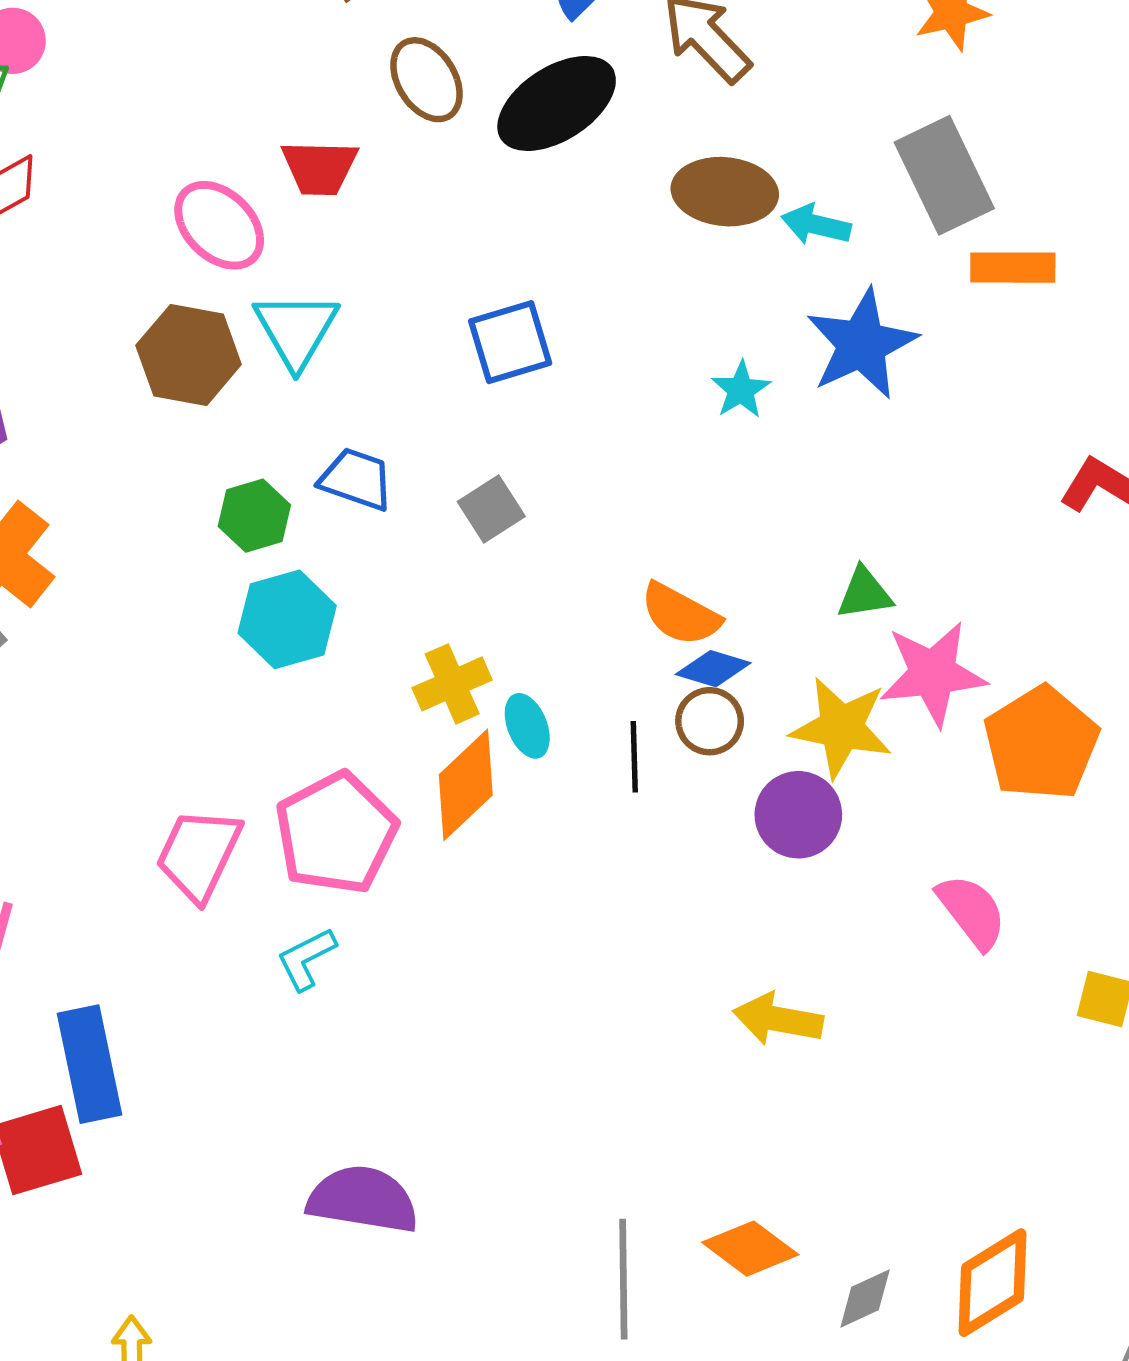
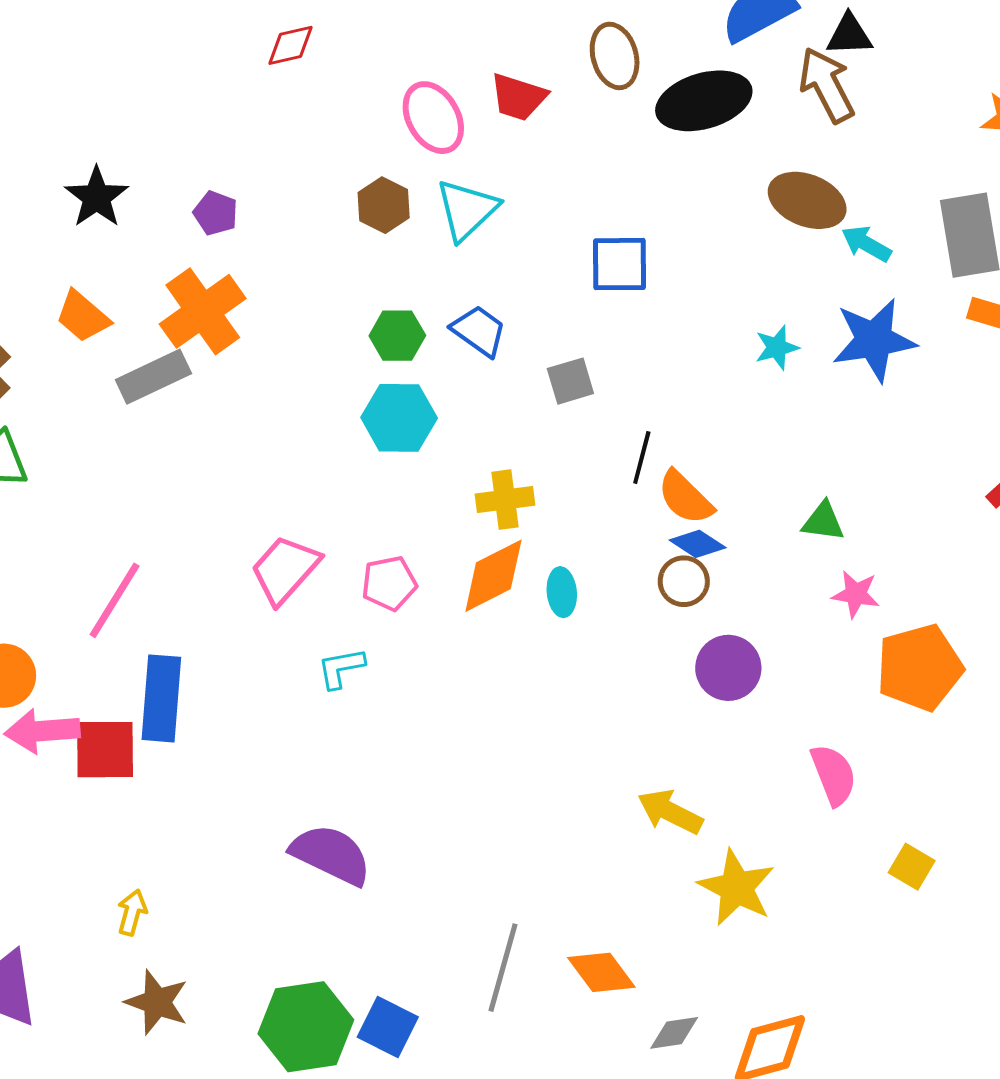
brown hexagon: (189, 355) -> (384, 205), size x0.7
pink star: (933, 674) -> (856, 594), size x0.6
cyan ellipse: (527, 726) -> (562, 592), moved
yellow star: (841, 727) -> (737, 888), moved
black line: (634, 757) -> (642, 458), moved
pink pentagon: (336, 833) -> (389, 583), size x0.6

